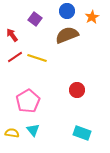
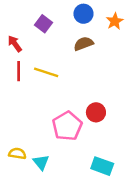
brown semicircle: (67, 35) -> (83, 44), size x0.7
red line: (15, 57) -> (19, 71), turned -56
pink pentagon: (28, 101) -> (67, 126), moved
yellow semicircle: (12, 133) -> (17, 154), moved

